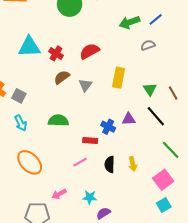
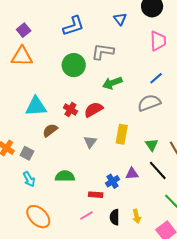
green arrow: (130, 22) -> (112, 83), moved
gray semicircle: (148, 45) -> (149, 103), size x1.6
red cross: (56, 53) -> (70, 109), moved
brown semicircle: (62, 77) -> (50, 130), moved
blue cross: (108, 127) -> (113, 181), turned 32

